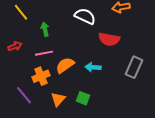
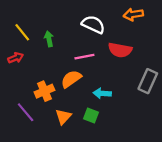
yellow line: (21, 12) -> (22, 32), moved
pink line: (44, 53) -> (84, 57), moved
cyan arrow: (93, 67) -> (102, 93), moved

